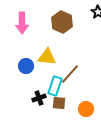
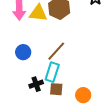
yellow triangle: (47, 57) -> (38, 13), moved
brown line: (70, 74) -> (56, 51), moved

